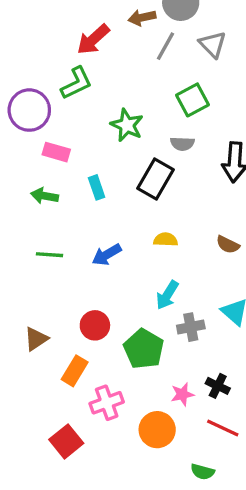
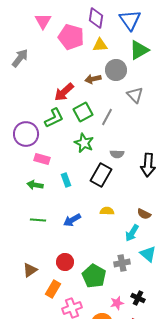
gray line: (166, 46) -> (107, 117), moved
green square: (192, 100) -> (83, 112), moved
cyan arrow: (167, 295) -> (132, 233), moved

